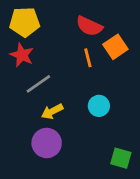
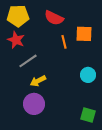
red semicircle: (89, 26) -> (54, 18), moved
orange square: (115, 47) -> (84, 34), turned 36
cyan circle: (99, 106) -> (88, 75), moved

